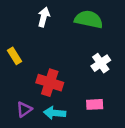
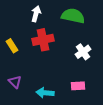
red cross: (50, 83) -> (43, 40), moved, turned -30
purple triangle: (24, 109) -> (15, 82), moved, turned -40

